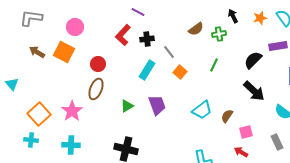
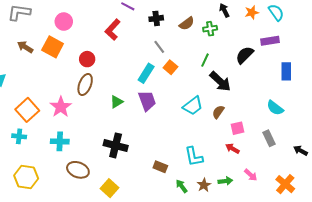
black cross: (147, 39) -> (156, 18), moved
cyan rectangle: (147, 70) -> (146, 73), moved
black arrow: (254, 91) -> (220, 81), moved

